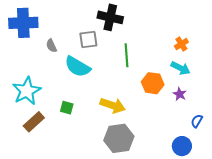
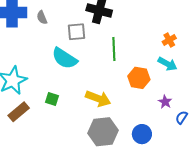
gray semicircle: (51, 46) -> (42, 17), moved
purple star: (180, 94) -> (165, 102), moved
blue circle: (182, 146) -> (142, 134), moved

